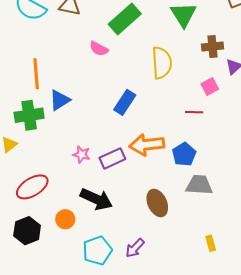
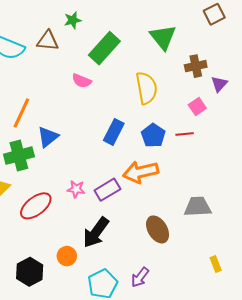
orange line: (36, 74) -> (21, 113), turned 36
blue pentagon: (184, 154) -> (153, 135), moved
red ellipse: (32, 187) -> (36, 206), moved
black arrow: (96, 199) -> (96, 232), turned 108

